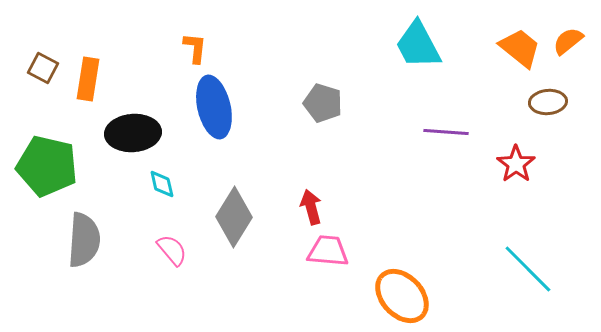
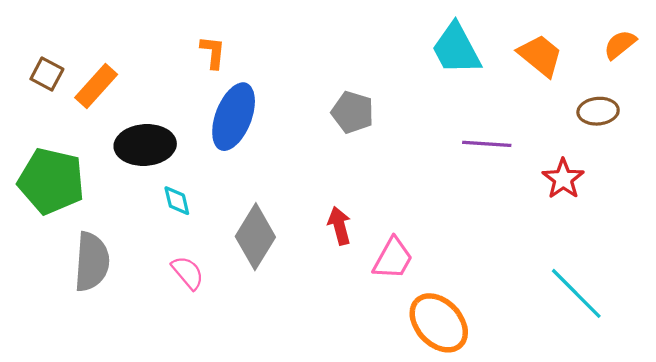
orange trapezoid: (520, 48) -> (540, 55), moved
orange rectangle: (88, 79) -> (96, 86), turned 33
blue ellipse: (214, 107) -> (234, 117), turned 34
pink trapezoid: (328, 251) -> (393, 258), moved, turned 114

